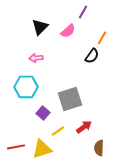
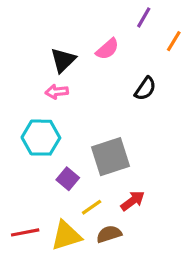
purple line: (83, 12) -> (144, 17), moved
black triangle: (40, 27) -> (63, 60), moved
orange line: (102, 38) -> (174, 41), moved
brown semicircle: (99, 148) -> (109, 234), moved, turned 70

